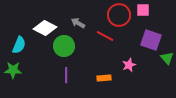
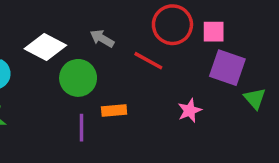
pink square: (143, 10) -> (214, 32), moved
orange rectangle: (104, 78) -> (114, 110), moved

